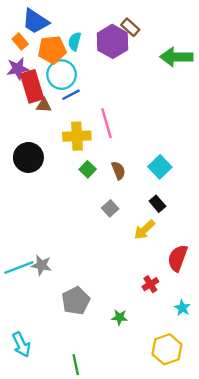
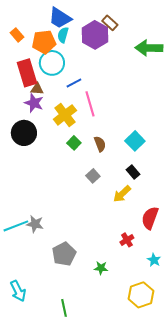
blue trapezoid: (36, 21) -> (60, 18), moved
purple star: (18, 69) -> (34, 103), moved, turned 30
blue line: (71, 95) -> (74, 83), moved
yellow cross: (77, 136) -> (65, 115), turned -35

